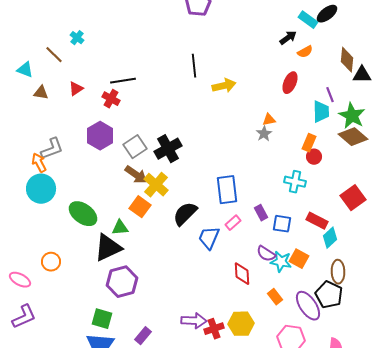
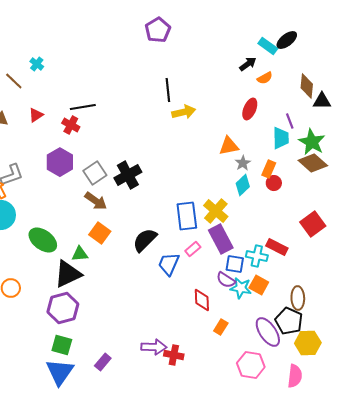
black line: (194, 66) -> (168, 90), moved
orange triangle: (269, 120) -> (229, 146), size x1.5
gray star: (264, 134) -> (243, 163), moved
cyan cross: (295, 182) -> (257, 256), moved
yellow cross: (156, 185) -> (216, 211), moved
purple rectangle: (261, 213) -> (221, 239), size x1.8
blue square: (282, 224) -> (235, 264), moved
cyan diamond: (330, 238) -> (243, 185), moved
purple hexagon: (122, 282) -> (63, 308), moved
orange rectangle: (275, 297) -> (221, 327), moved, turned 70
yellow hexagon: (241, 324) -> (308, 343), moved
red cross: (214, 329) -> (174, 355), turned 30

